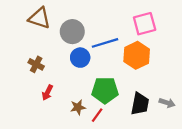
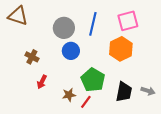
brown triangle: (40, 18) -> (18, 16), moved
blue line: (105, 43) -> (93, 24), moved, turned -60
green pentagon: (105, 90) -> (93, 80), turned 30

